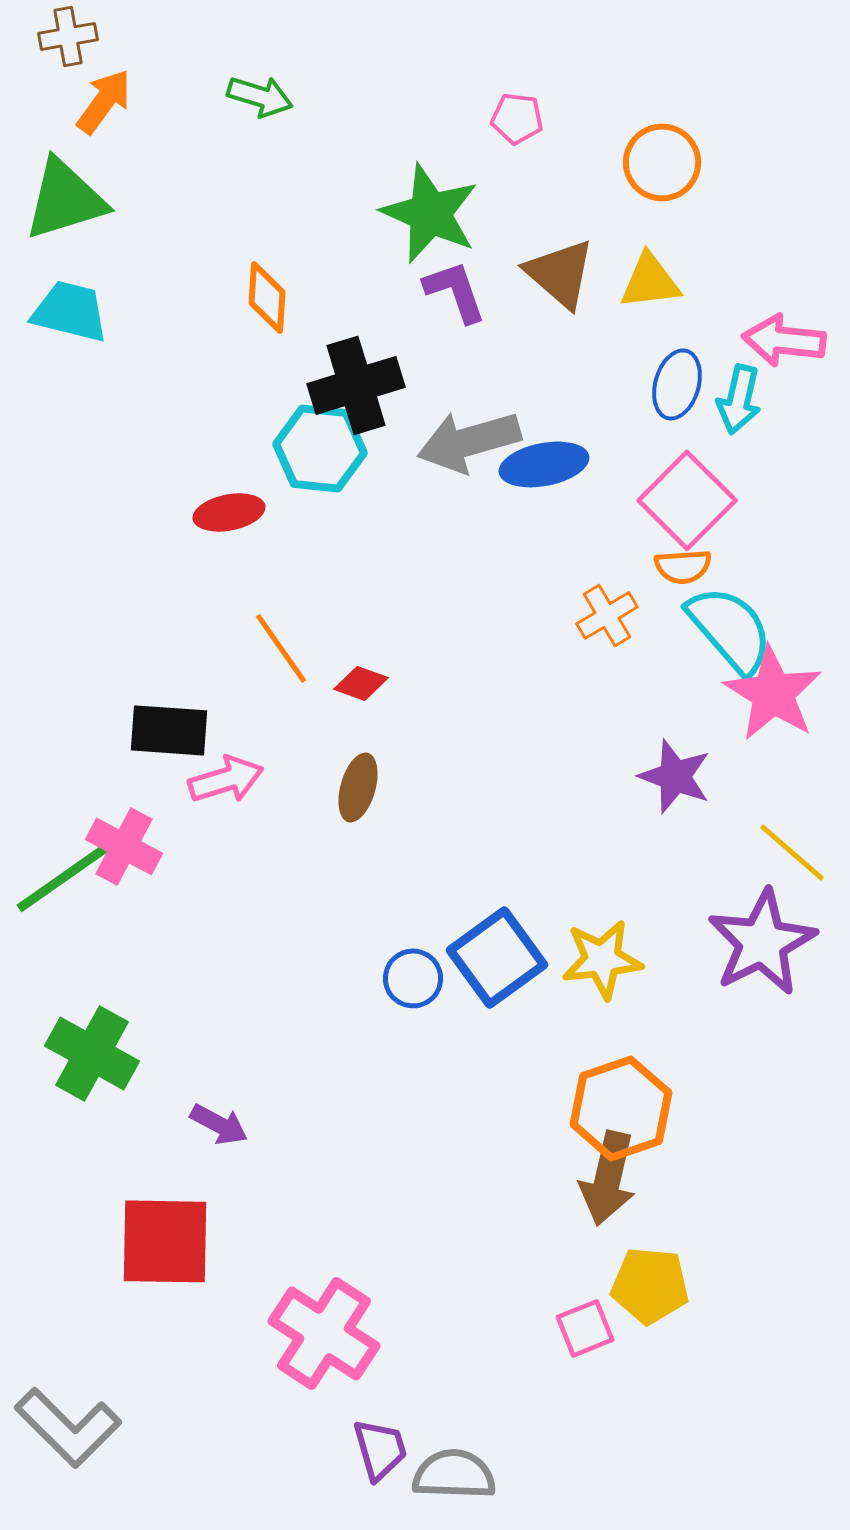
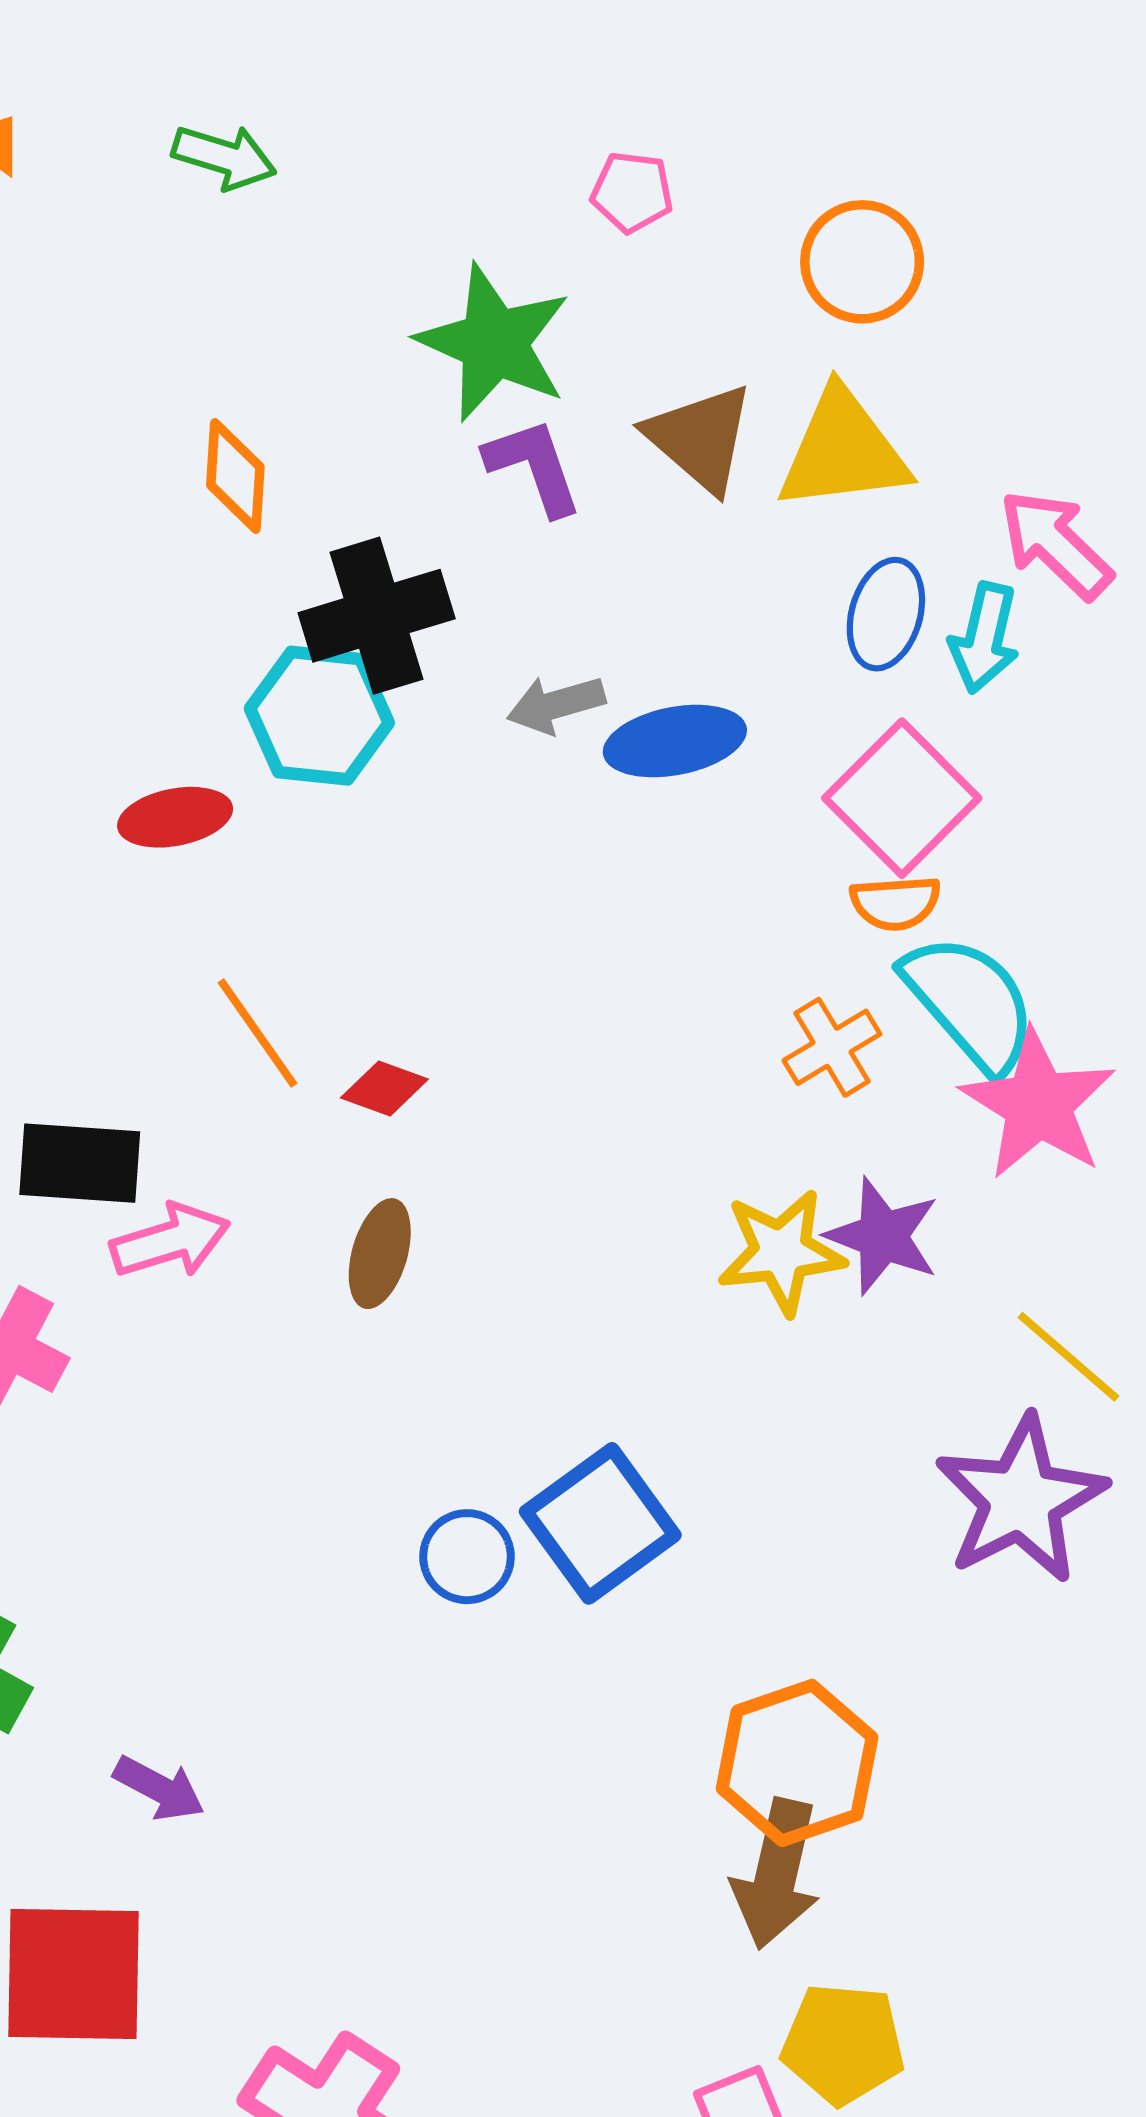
yellow triangle: (650, 281) -> (843, 451), size x1.4
pink arrow: (784, 340) -> (1056, 544), turned 38
gray arrow: (469, 441) -> (556, 705), size x0.6
orange cross: (607, 615) -> (832, 1047), moved
yellow star: (602, 959) -> (781, 1252), moved

